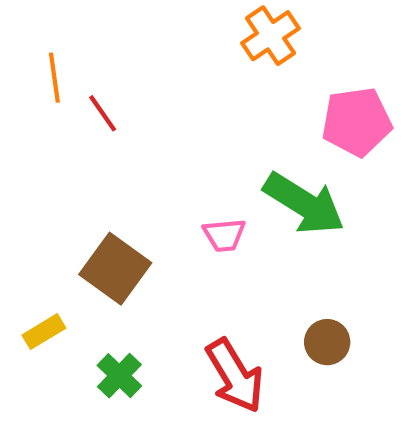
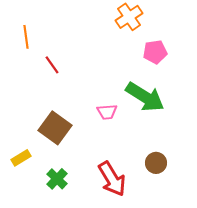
red line: (103, 113) -> (52, 65), moved
pink pentagon: (357, 122) -> (155, 52), moved, size x0.7

